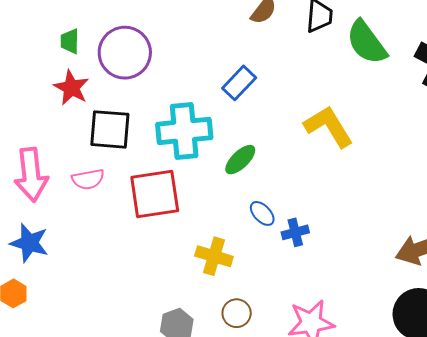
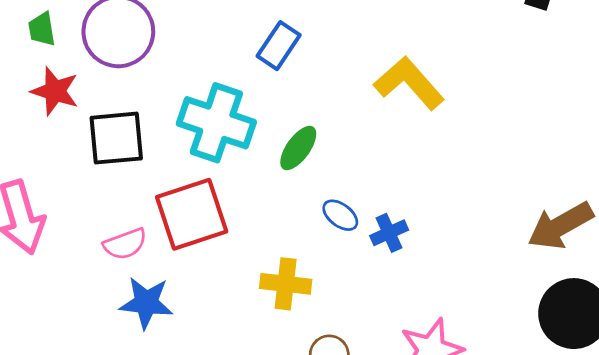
cyan cross: (184, 131) -> (216, 123), turned 34
pink semicircle: (88, 179) -> (125, 244), moved
blue star: (29, 243) -> (146, 303), moved

